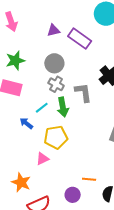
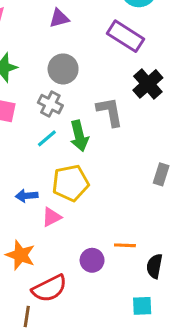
purple rectangle: (80, 39) -> (126, 36), moved
gray cross: (56, 84) -> (50, 104), moved
blue arrow: (26, 123) -> (27, 196), moved, turned -40
purple circle: (73, 195) -> (92, 260), moved

